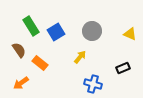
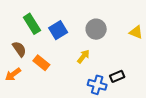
black rectangle: (123, 68) -> (117, 76), moved
orange arrow: (21, 83) -> (13, 74), moved

